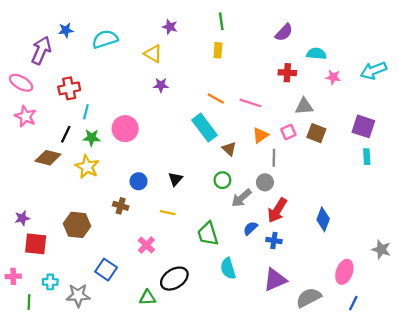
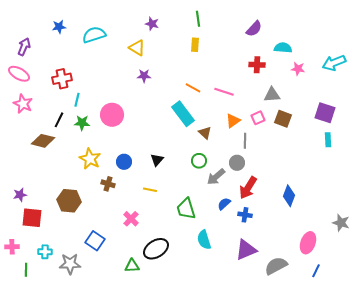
purple arrow: (41, 50) -> (24, 47), moved, size x0.7
yellow star: (87, 167) -> (90, 159), moved

